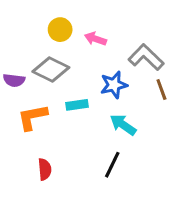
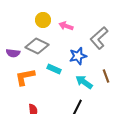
gray L-shape: (146, 57) -> (99, 38), turned -85
brown line: (161, 89) -> (106, 76), moved
cyan rectangle: (77, 105) -> (54, 69), turned 32

